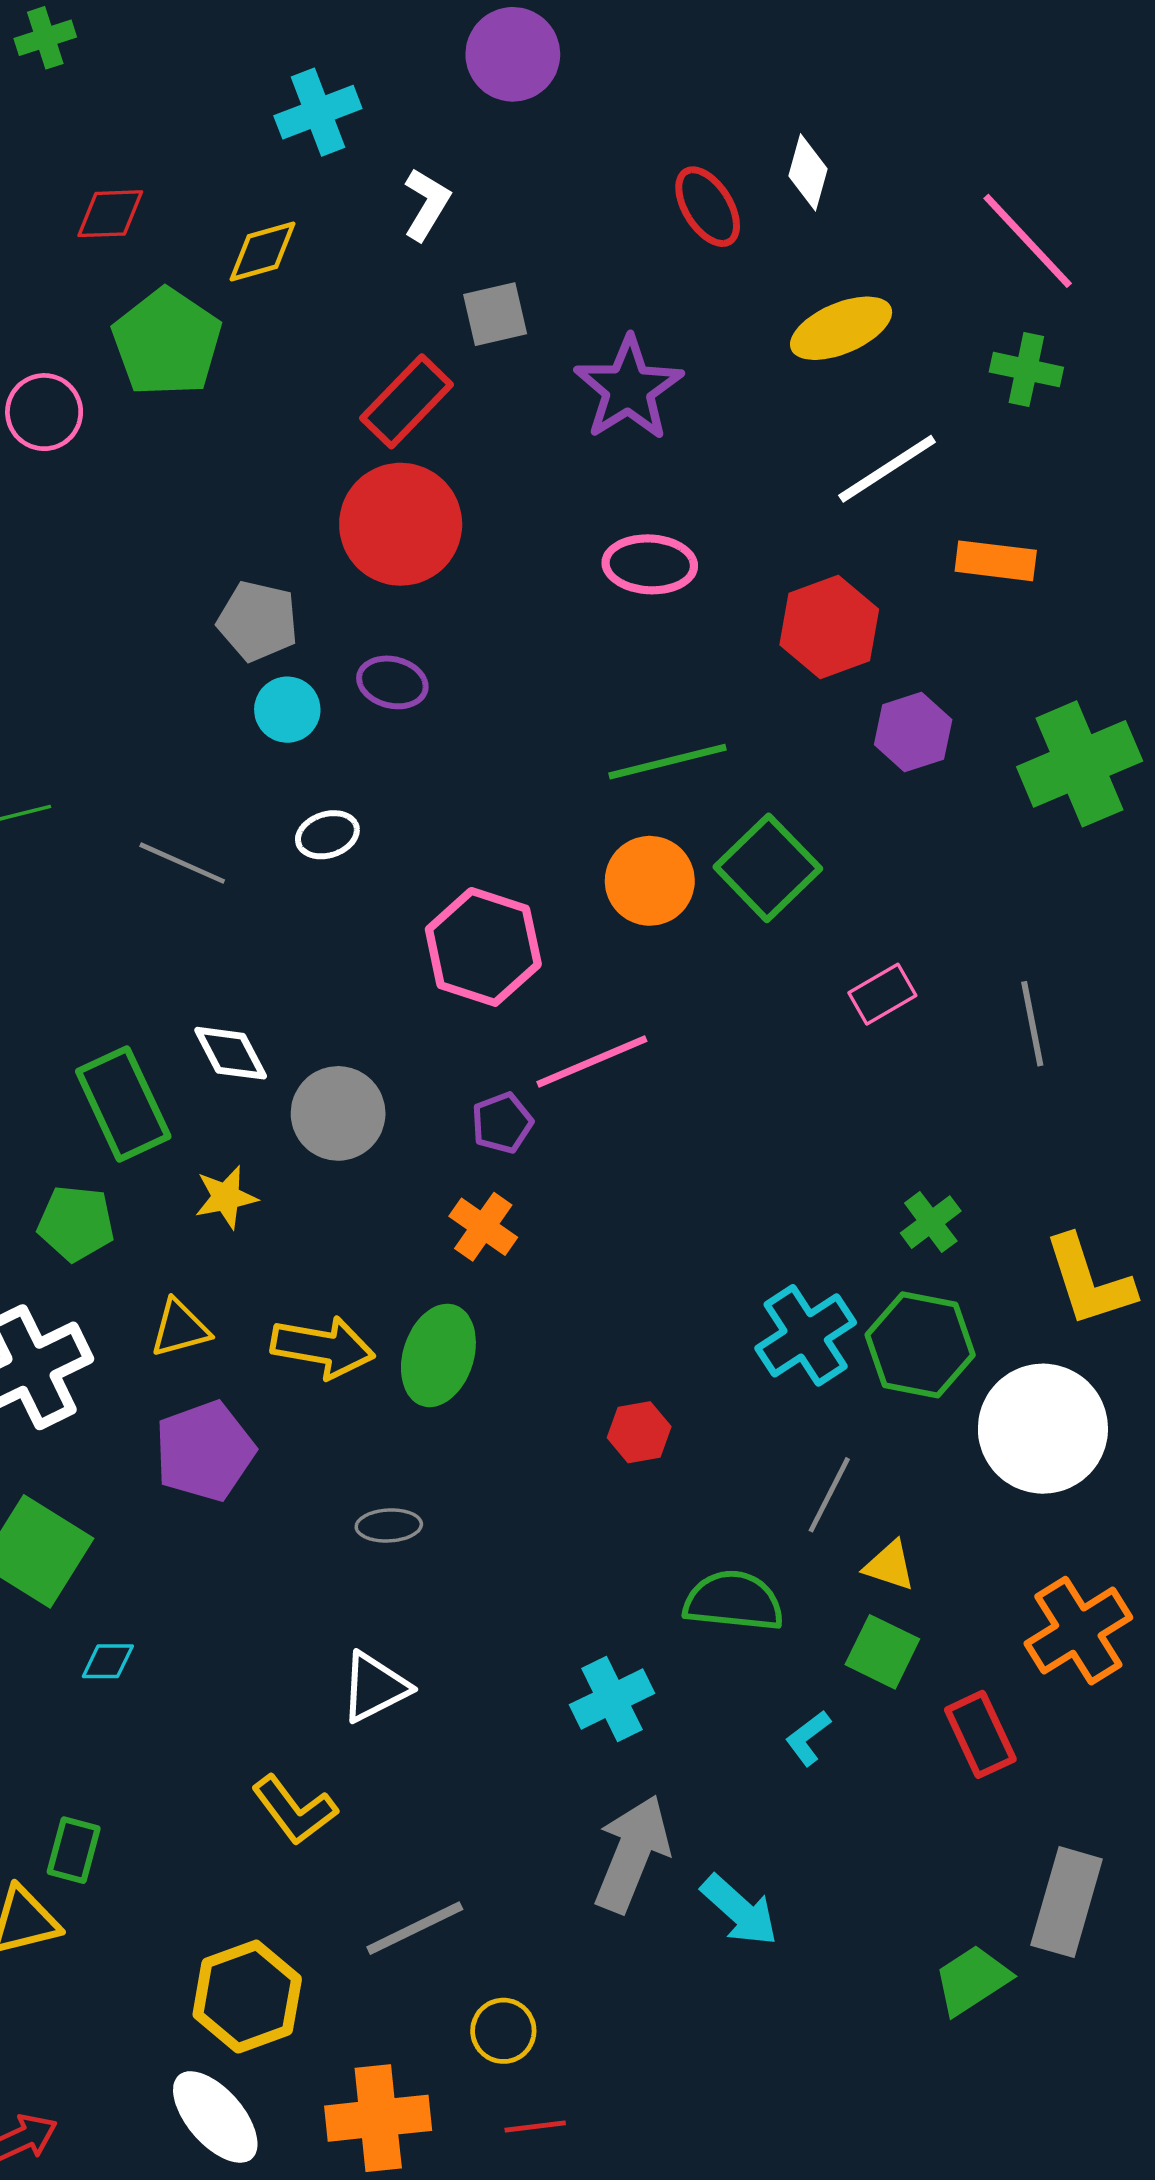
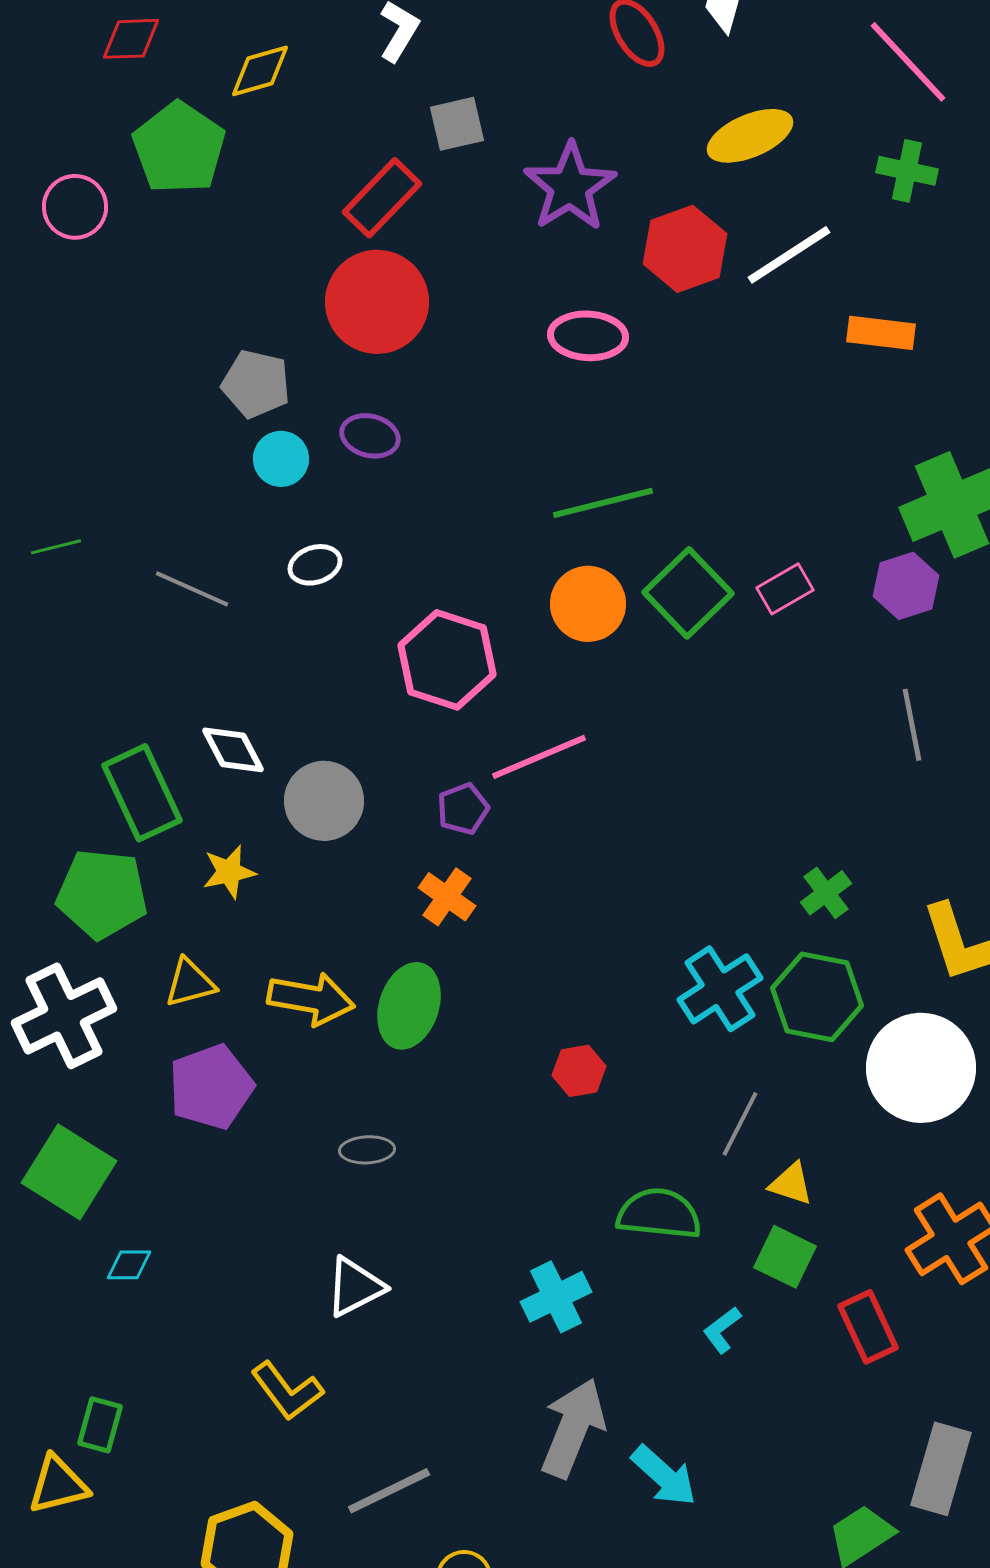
red hexagon: (829, 627) -> (685, 249), moved
purple hexagon: (913, 732) -> (906, 586), moved
pink rectangle: (882, 994) -> (785, 589), moved
green pentagon: (76, 1223) -> (102, 894), size x1.4

